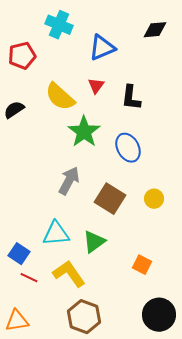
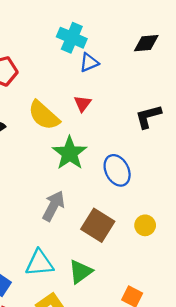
cyan cross: (59, 25) -> (72, 38), moved
blue triangle: (102, 48) -> (89, 63), size x0.7
black L-shape: (131, 98) -> (148, 116), moved, turned 68

